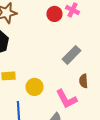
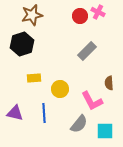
gray rectangle: (72, 55) -> (87, 51), moved

